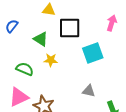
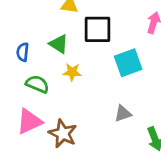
blue semicircle: (12, 26) -> (23, 52), moved, turned -32
gray triangle: (89, 91) -> (123, 113), turned -32

